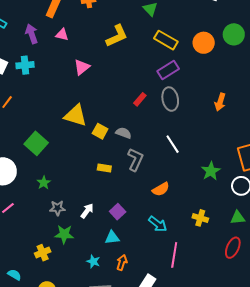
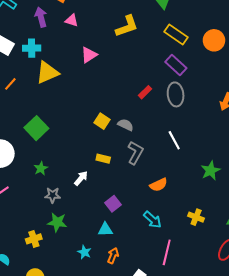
purple rectangle: (168, 70) -> (176, 65), turned 70
yellow triangle: (76, 116) -> (47, 73), moved, turned -45
white arrow: (87, 211) -> (81, 178), moved

